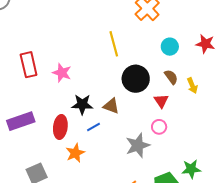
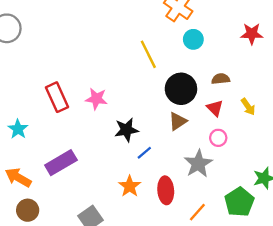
cyan circle: (170, 47) -> (193, 39), moved
brown semicircle: (171, 77) -> (221, 79), turned -49
yellow arrow: (192, 86) -> (248, 107), moved
brown triangle: (111, 106) -> (178, 121), moved, turned -42
red ellipse: (60, 127) -> (166, 190), moved

